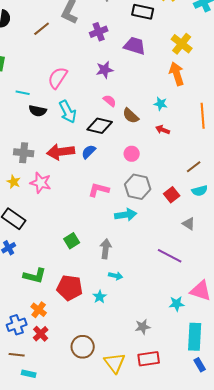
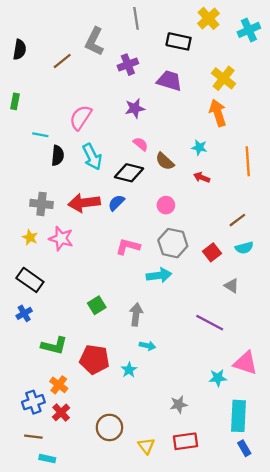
black semicircle: (38, 111) -> (58, 156), turned -96
yellow triangle: (115, 363) -> (146, 446), size x0.7

